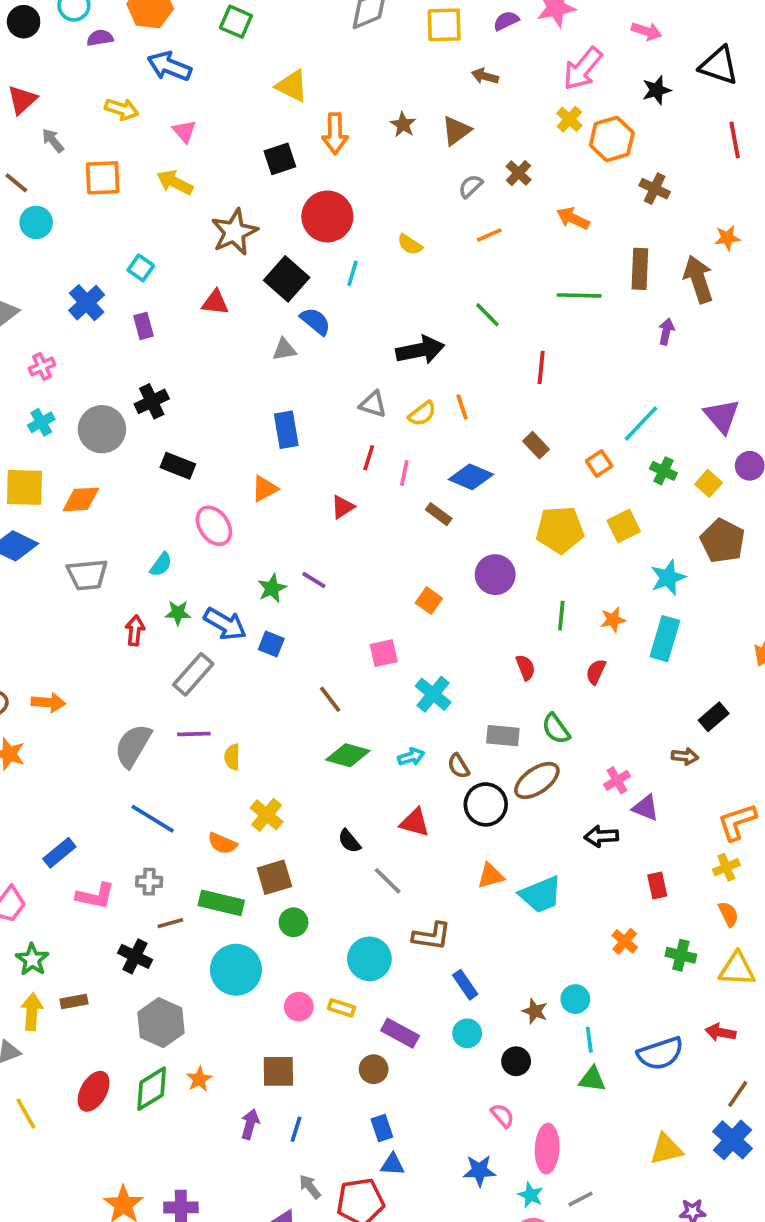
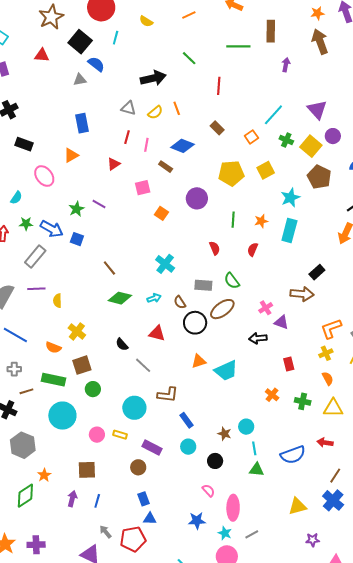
brown arrow: (698, 279) -> (320, 42), moved
yellow square: (709, 483) -> (311, 146), size x1.5
pink square: (384, 653) -> (143, 188), moved
brown arrow: (685, 756) -> (302, 294), size x1.6
green diamond: (152, 1089) -> (25, 496), moved

